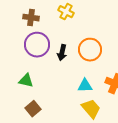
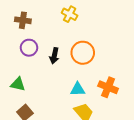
yellow cross: (66, 12) -> (70, 14), moved
purple circle: (37, 45) -> (29, 48), size x0.7

